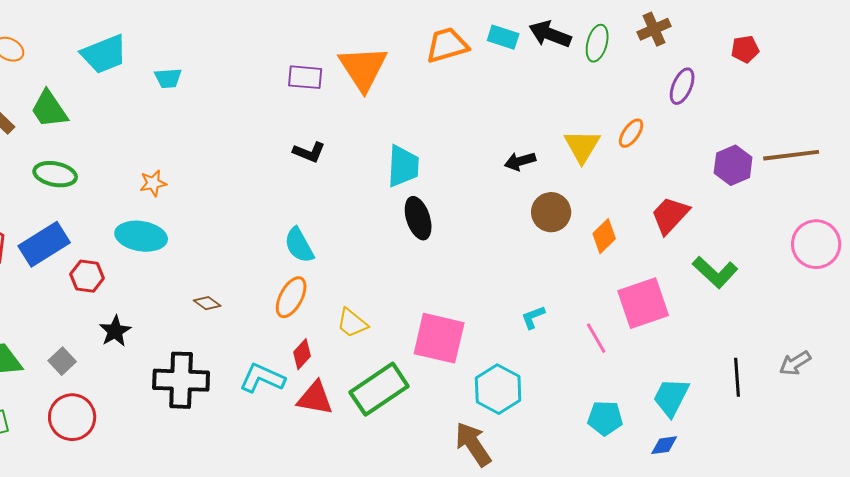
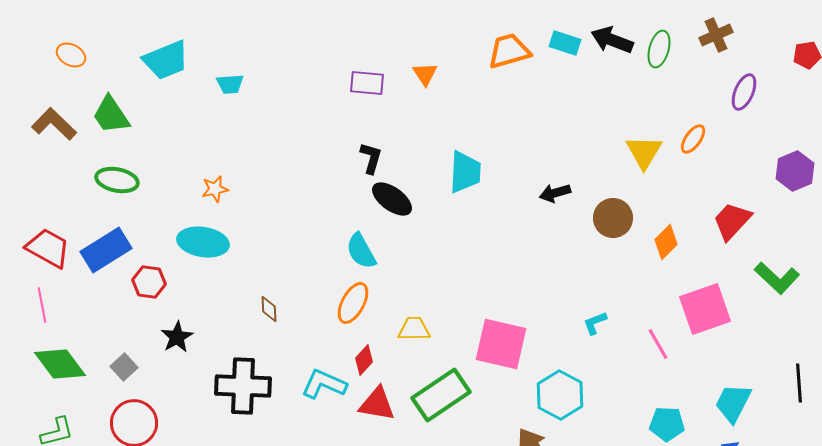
orange triangle: (363, 68) -> (425, 74), size x0.5
black L-shape: (309, 152) -> (371, 158), turned -96
black arrow: (520, 161) -> (555, 193), moved
black ellipse: (418, 218) -> (392, 199), moved, turned -36
brown diamond: (207, 303) -> (269, 309), turned 52
yellow trapezoid: (352, 323) -> (414, 329), turned 140

